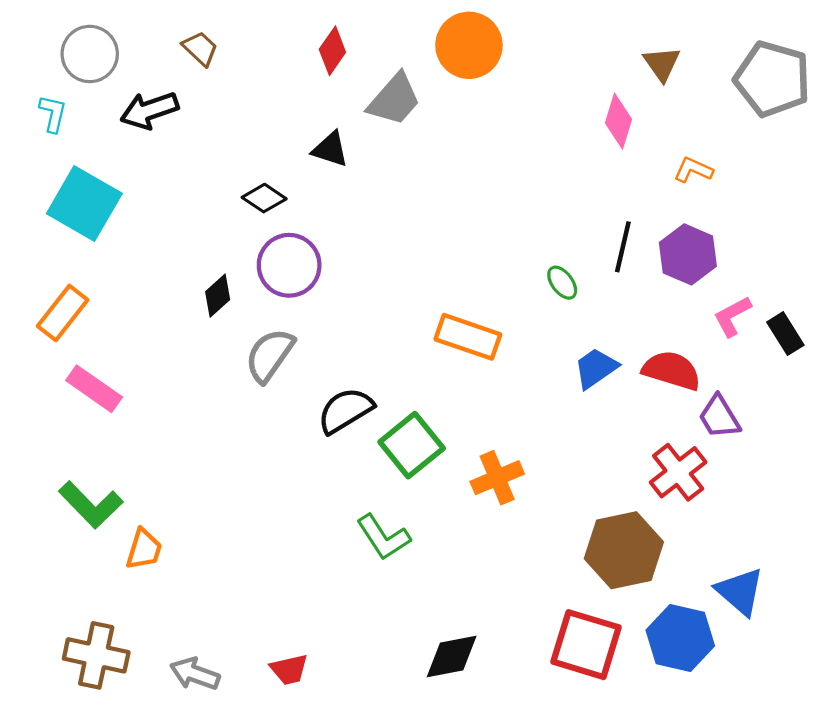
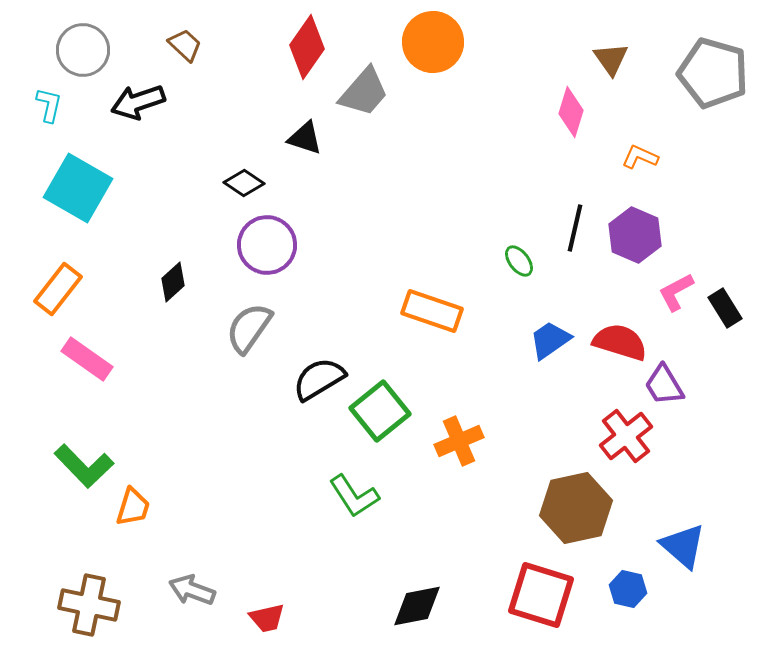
red diamond: (332, 51) -> (307, 47), size x1.4
black diamond: (218, 296) -> (173, 282), moved
blue hexagon: (680, 638) -> (628, 589), size x0.6
gray arrow: (195, 674) -> (192, 590), moved

